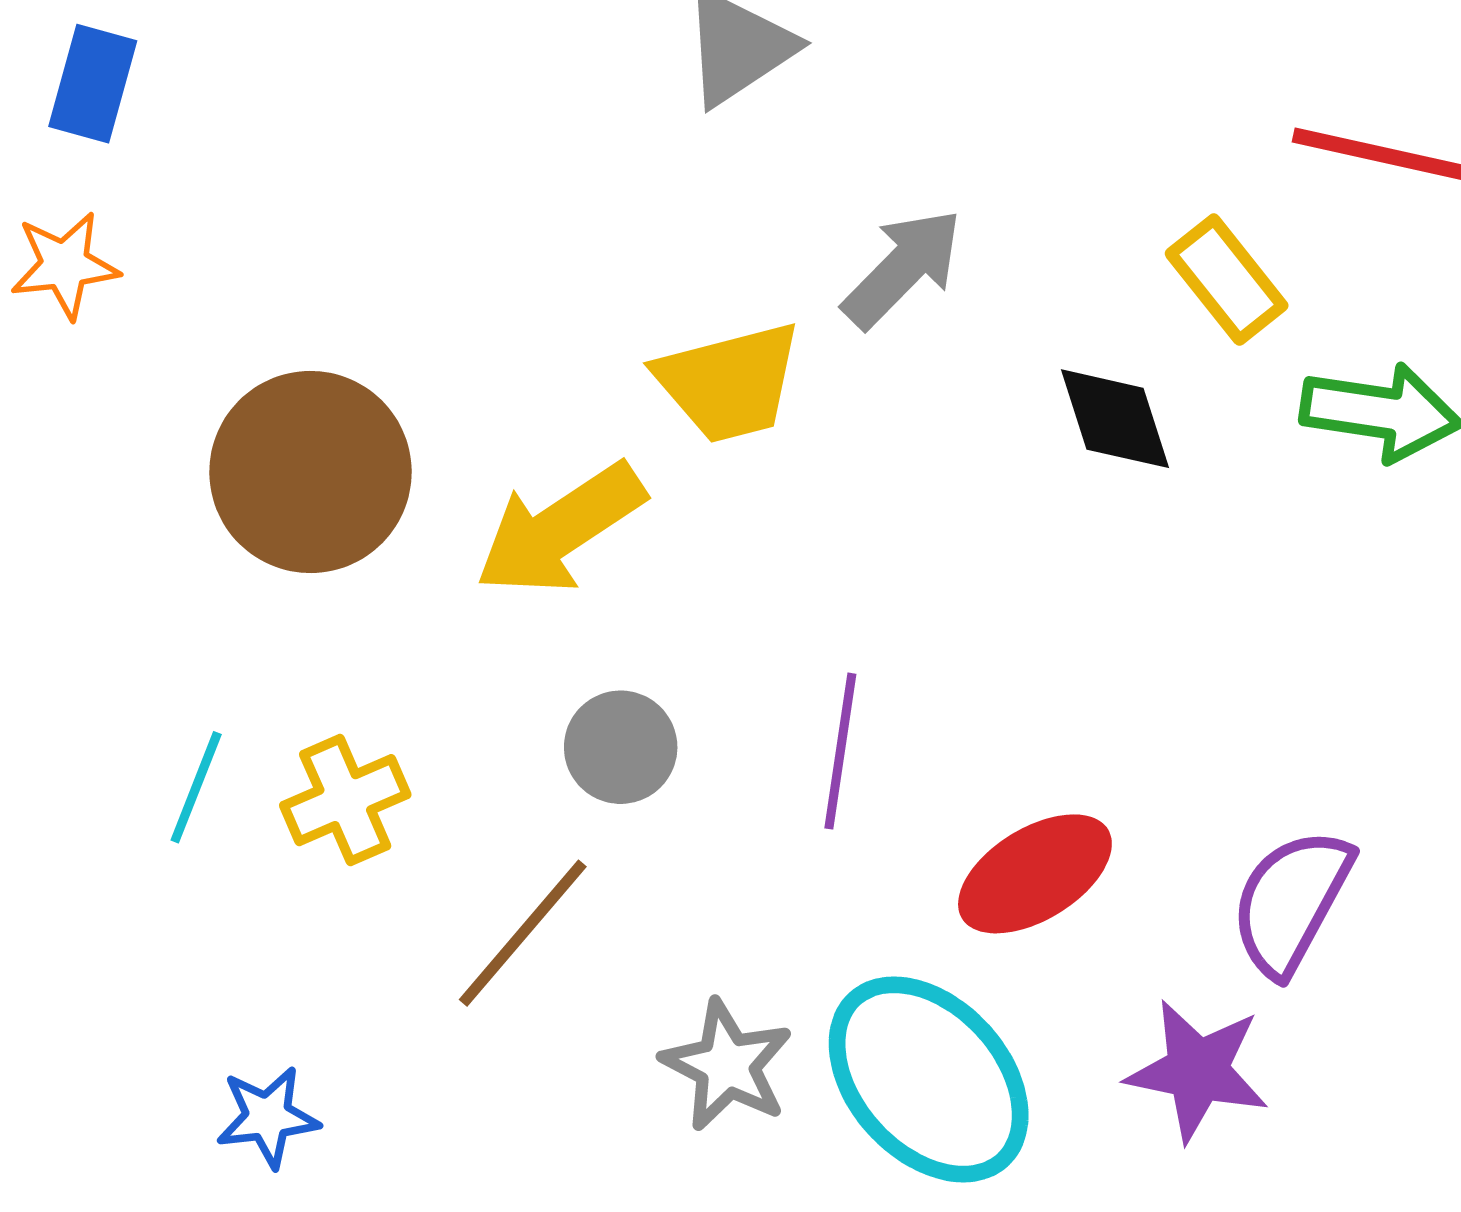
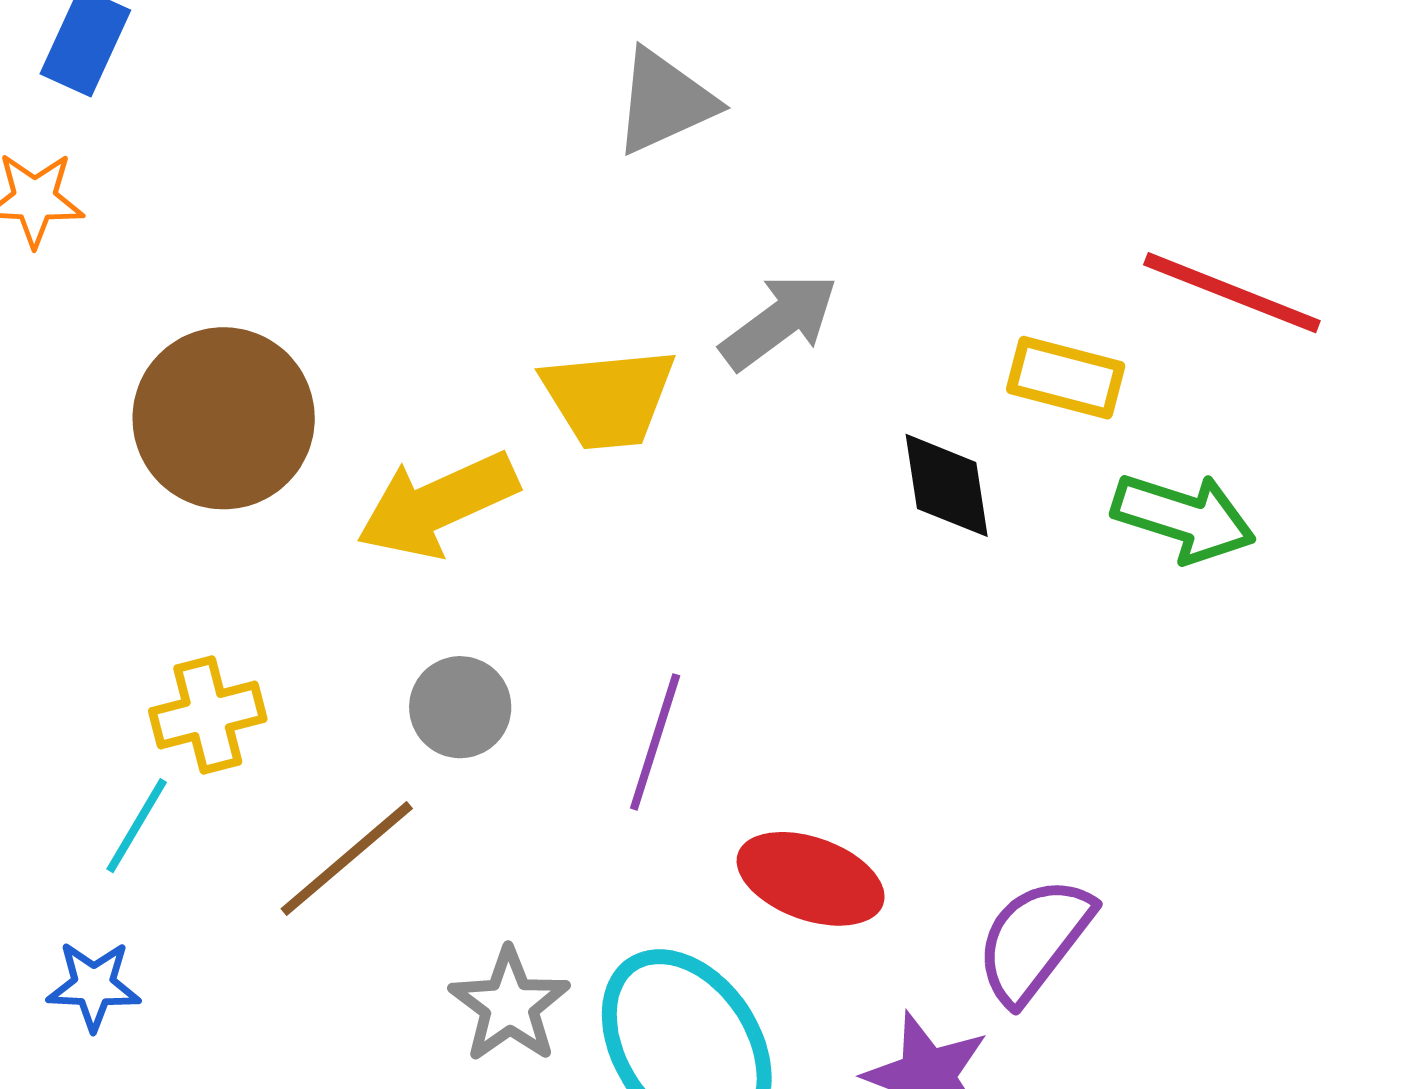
yellow rectangle: (1227, 280) -> (1066, 378), turned -46
cyan line: (196, 787) -> (137, 826), moved
red ellipse: (1035, 874) -> (811, 879), turned 42

